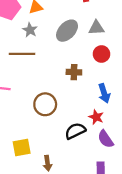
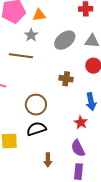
black semicircle: (75, 131) -> (36, 129), moved
purple semicircle: (106, 139) -> (78, 148), moved
brown arrow: (47, 163) -> (48, 160), moved

